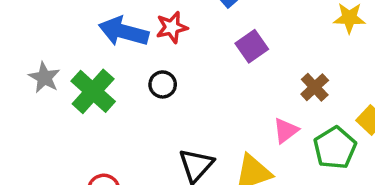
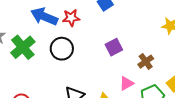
purple square: (252, 46) -> (114, 47), moved
black circle: (163, 84) -> (62, 49), size x1.5

